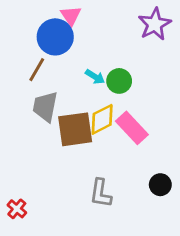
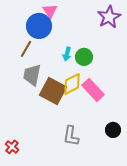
cyan arrow: (95, 77) -> (67, 54), turned 72
brown square: (75, 129) -> (53, 91), turned 36

